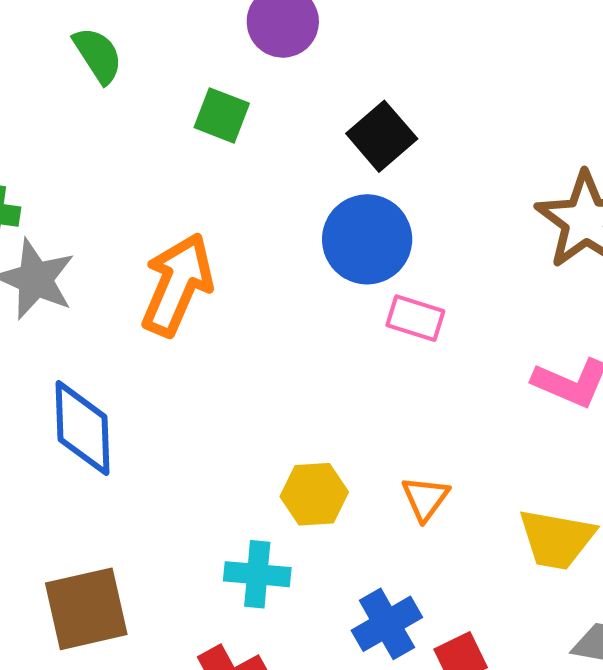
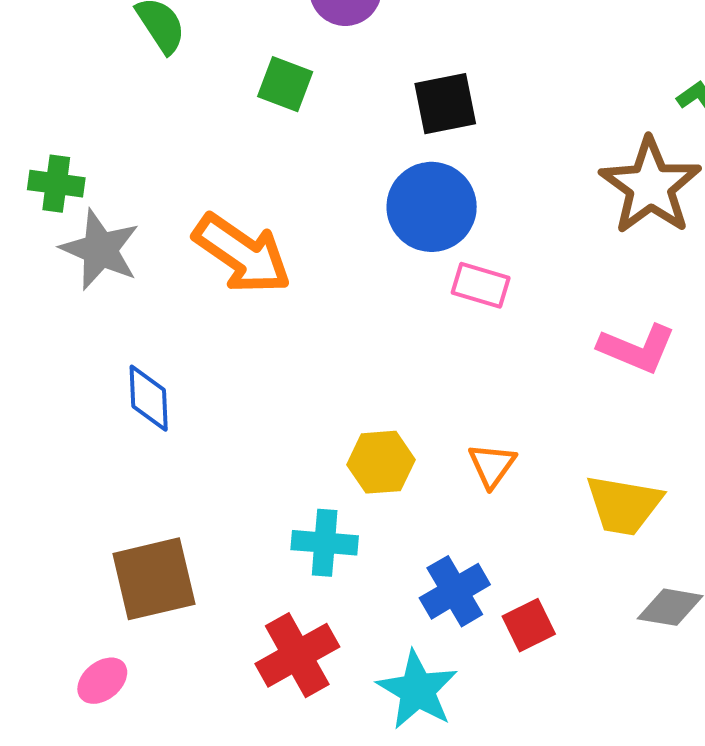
black square: (382, 136) -> (445, 104), turned 30
orange arrow: (177, 285) -> (242, 254), turned 102
blue diamond: (82, 428) -> (149, 398), size x0.7

